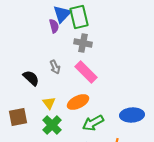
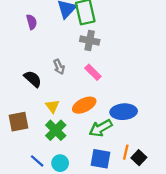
purple semicircle: (54, 26) -> (32, 22), moved
pink rectangle: (86, 72) -> (93, 72), size x0.7
blue ellipse: (132, 115) -> (124, 112), moved

